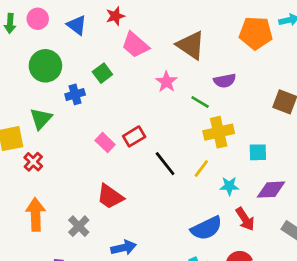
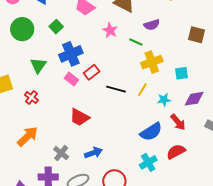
green square: (102, 73) -> (56, 27), moved
blue cross: (75, 94) -> (71, 54), moved, size x1.6
green triangle: (41, 119) -> (38, 65), moved
red cross: (33, 162) -> (31, 98), moved
black line: (165, 164) -> (116, 89), turned -30
orange arrow: (36, 214) -> (28, 136), turned 55
gray cross: (79, 226) -> (61, 153), moved

